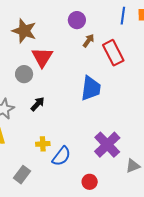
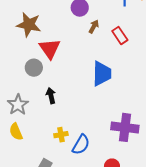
red rectangle: (113, 53) -> (120, 35), size x0.7
black arrow: (38, 104) -> (51, 96), turned -49
purple cross: (107, 145) -> (125, 127), turned -32

